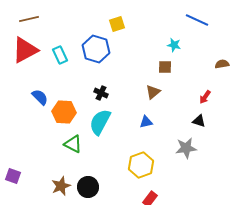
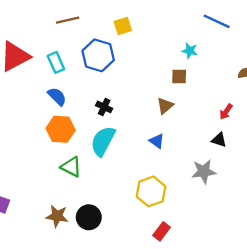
brown line: (29, 19) -> (68, 20), moved
blue semicircle: (40, 97) -> (57, 96), moved
blue triangle: (146, 122) -> (157, 141), turned 48
brown star: (61, 186) -> (57, 216), turned 30

